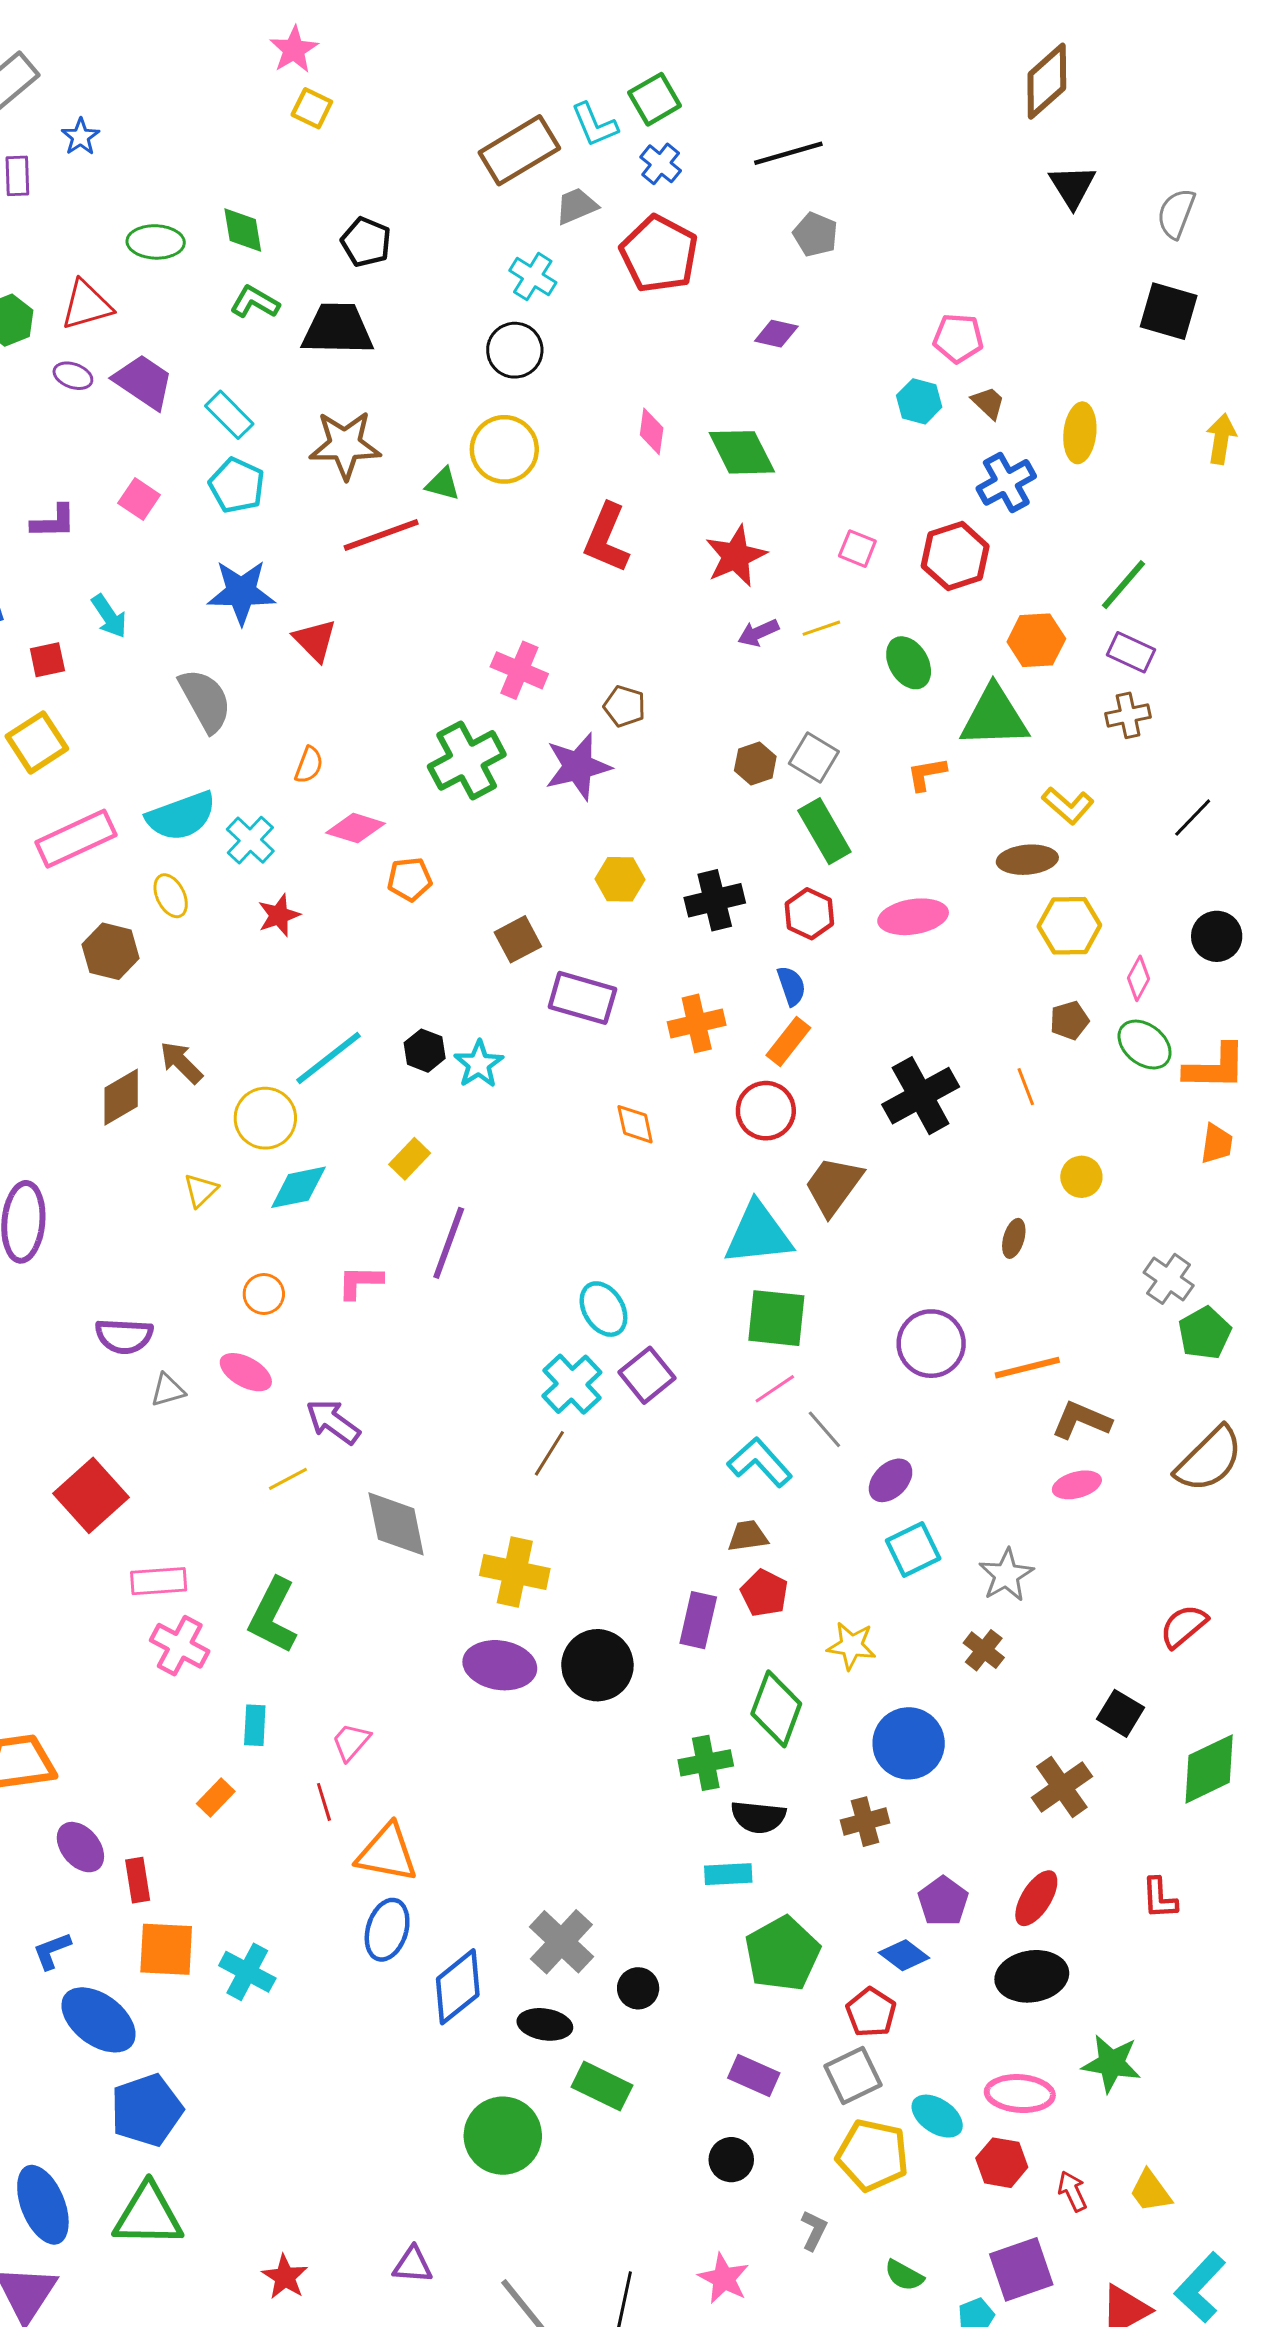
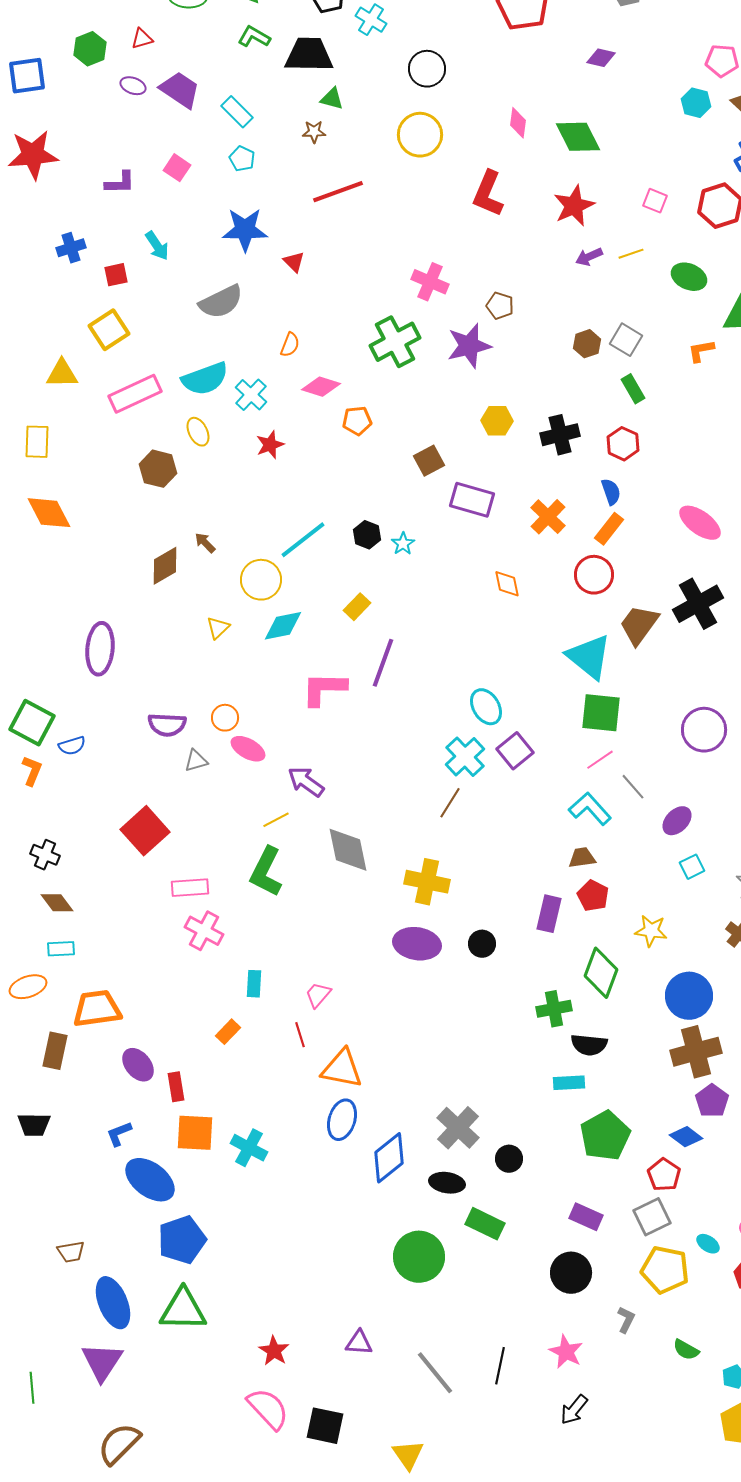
cyan cross: (533, 277) -> (371, 20), moved
red triangle: (86, 305) -> (142, 39), size x0.6
brown star: (345, 445) -> (314, 132), size x0.5
green triangle: (443, 484) -> (332, 99), moved
cyan pentagon: (237, 485) -> (242, 159), size x0.7
red triangle: (315, 640) -> (294, 262), size x0.7
green ellipse: (909, 663) -> (689, 277), turned -36
gray semicircle: (205, 700) -> (221, 302), turned 93
green rectangle: (824, 831) -> (633, 389), size x0.7
pink ellipse: (913, 917) -> (700, 523), moved, turned 45
orange cross: (697, 1023) -> (548, 517), turned -33
brown arrow: (181, 1063) -> (205, 543), size x0.7
cyan star: (479, 1064) -> (403, 544), size x0.7
black cross: (921, 1096) -> (698, 604), moved
cyan triangle: (758, 1234) -> (589, 657), turned 45
pink L-shape: (360, 1282) -> (324, 689), size x1.5
orange circle: (264, 1294) -> (225, 718), moved
cyan square: (913, 1549) -> (692, 867), size x0.7
green L-shape: (273, 1616) -> (266, 872), moved
black circle: (597, 1665) -> (482, 944), size x0.6
brown cross: (865, 1822) -> (696, 1052), moved, size x1.6
cyan ellipse: (937, 2116) -> (708, 1244), size x0.7
black circle: (731, 2160) -> (571, 1273), size x1.4

